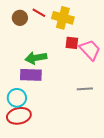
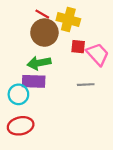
brown circle: (20, 18) -> (44, 33), moved, size x1.6
gray line: (85, 89) -> (86, 85), moved
cyan circle: (17, 98) -> (18, 94), moved

